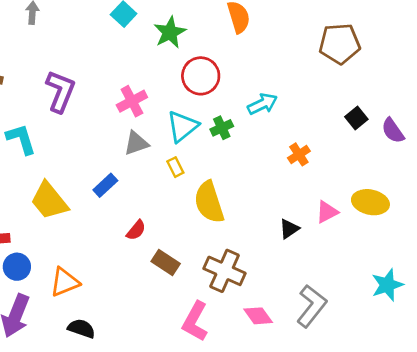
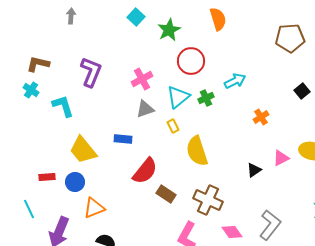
blue rectangle: (105, 185) -> (123, 139), turned 48
red semicircle: (136, 230) -> (145, 171), size x1.8
blue circle: (17, 267) -> (75, 182), moved

